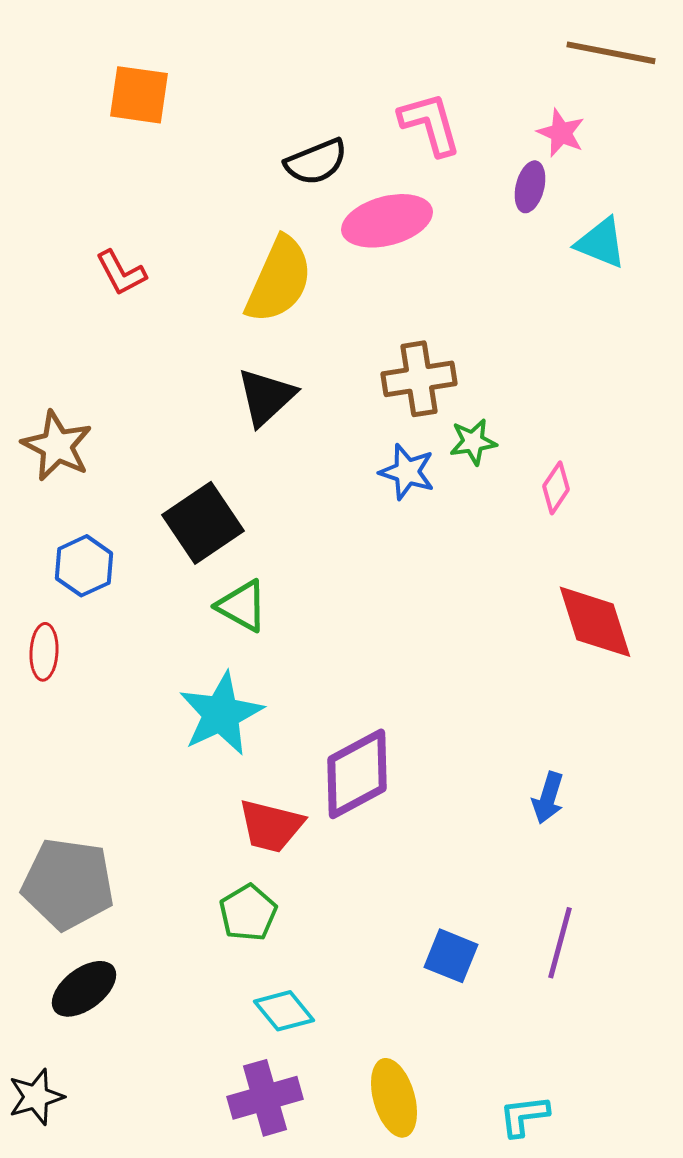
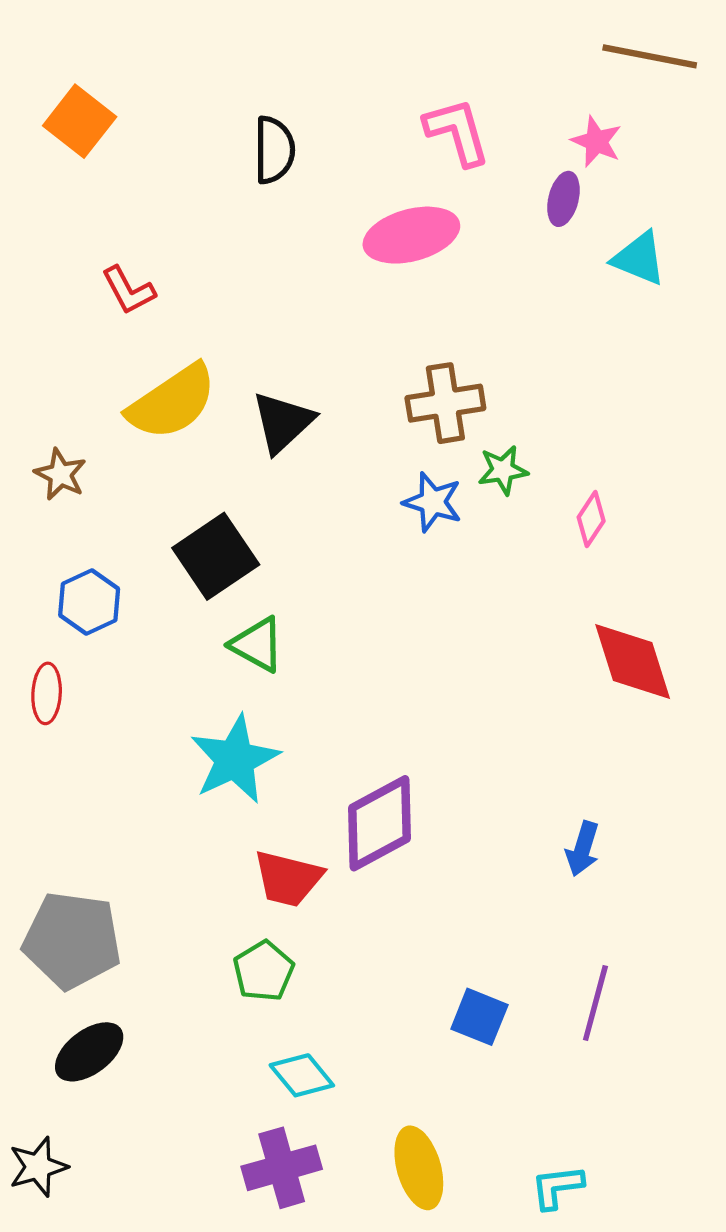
orange square: (139, 95) -> (80, 121), moved, turned 30
black semicircle: (316, 162) -> (274, 150), moved, turned -68
yellow semicircle: (279, 280) -> (172, 402), moved, turned 32
brown star: (57, 446) -> (60, 474), size x0.7

